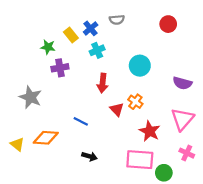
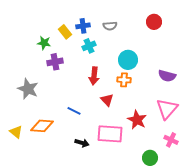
gray semicircle: (117, 20) -> (110, 26), moved
blue cross: (91, 28) -> (83, 26), turned 32
orange cross: (135, 102) -> (124, 80), moved, turned -32
pink rectangle: (140, 160) -> (110, 134), moved

